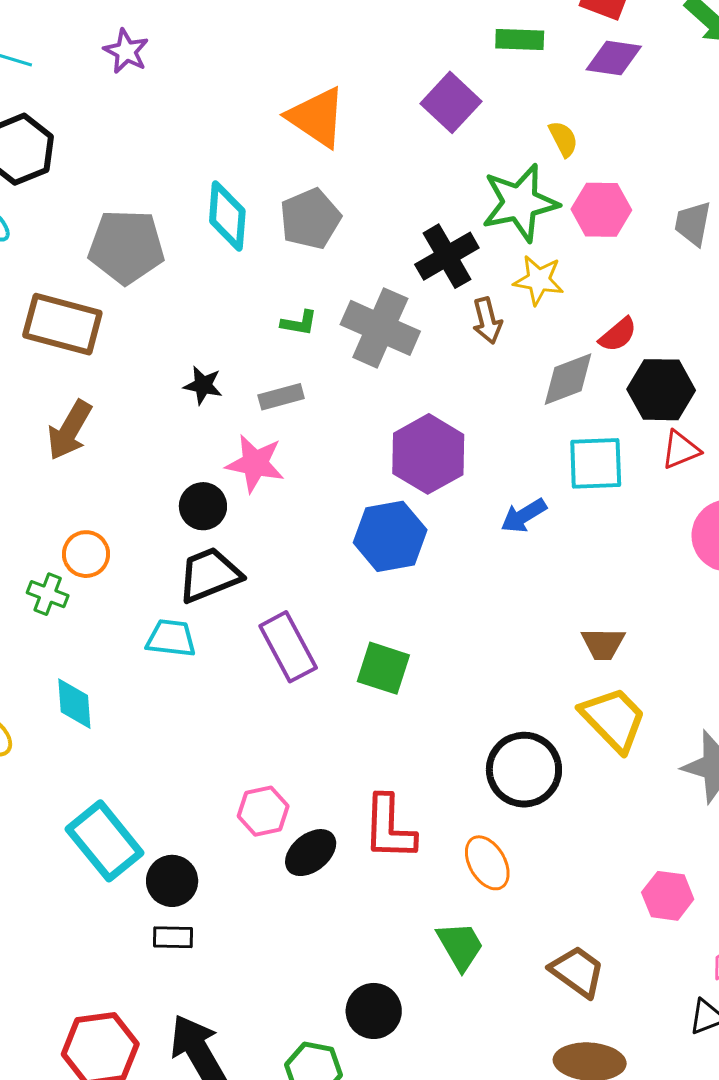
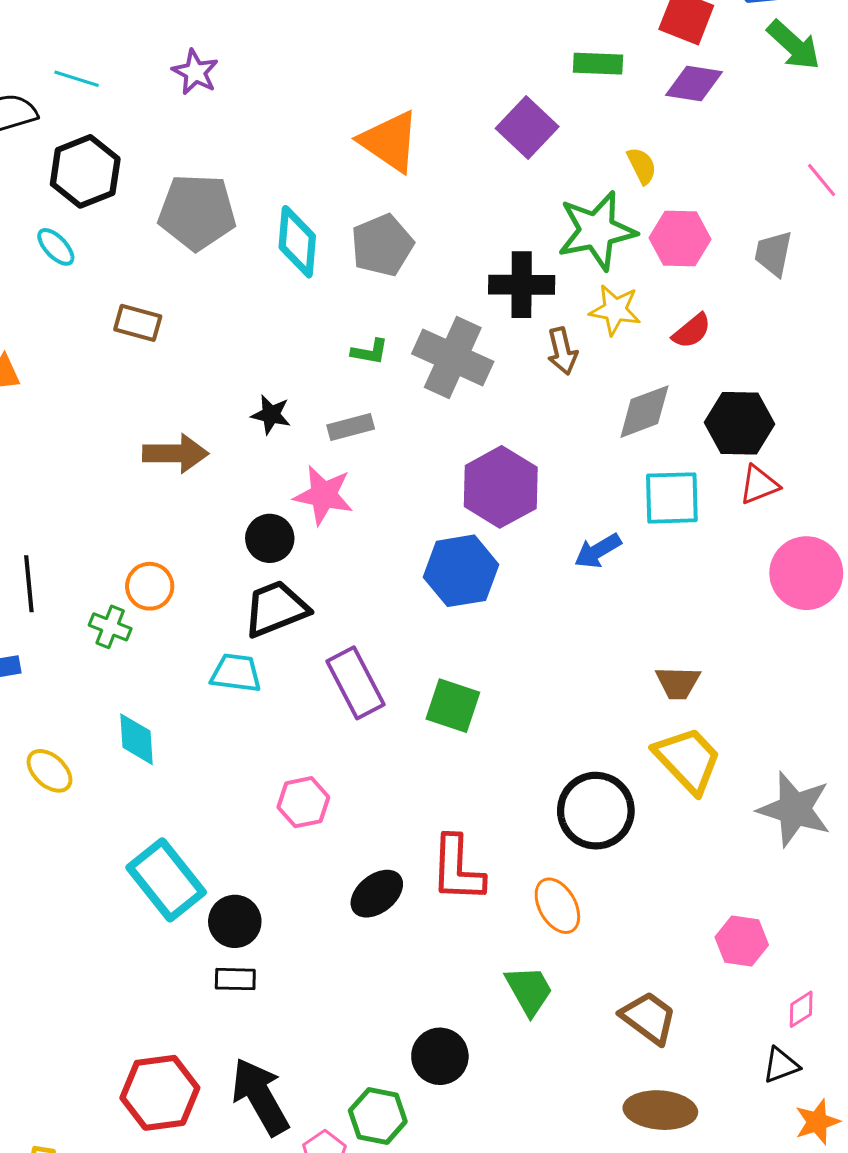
gray pentagon: (126, 247) -> (197, 212), moved
black cross: (447, 256) -> (522, 285), turned 30
brown rectangle: (62, 324) -> (138, 323), moved, size x0.6
red semicircle: (618, 335) -> (692, 331), moved
brown arrow: (70, 430) -> (176, 453), moved, turned -120
pink hexagon: (263, 811) -> (303, 802), moved

